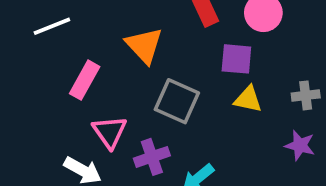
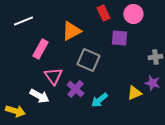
orange triangle: (144, 45) -> (71, 31), turned 45
yellow triangle: (248, 99) -> (134, 93), moved, turned -35
purple cross: (152, 157) -> (75, 89), turned -30

